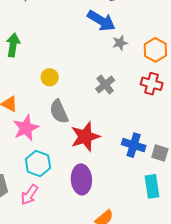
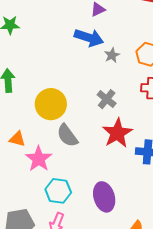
yellow circle: (50, 77) -> (51, 104), size x1.8
red star: (85, 137) -> (117, 133), moved

